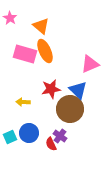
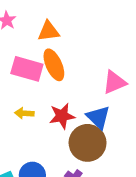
orange triangle: (41, 26) -> (49, 31), turned -48
yellow arrow: (23, 102) -> (24, 113), moved

